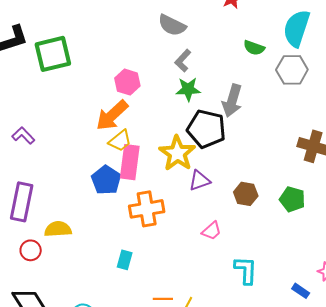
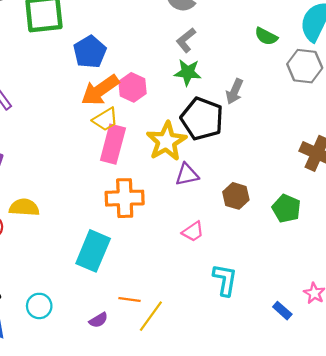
pink hexagon: (127, 82) -> (132, 87), moved
gray arrow: (232, 101) -> (234, 91), size x0.7
blue pentagon: (106, 180) -> (90, 52), moved
cyan rectangle: (125, 260) -> (93, 251), size x1.8

